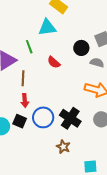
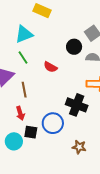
cyan triangle: (47, 27) -> (24, 34), moved
red arrow: (25, 101) -> (20, 113), moved
black cross: (70, 118) -> (77, 105), moved

